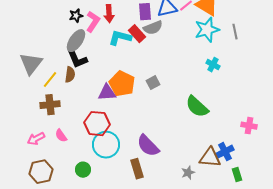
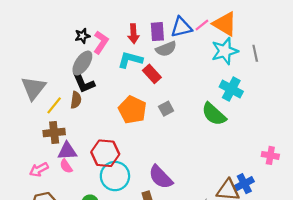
red arrow: (109, 14) -> (133, 34), moved
red rectangle: (137, 34) -> (152, 74), moved
cyan cross: (213, 65) -> (231, 89), size x1.5
purple triangle: (107, 93) -> (67, 151), moved
green semicircle: (197, 107) -> (214, 114), moved

